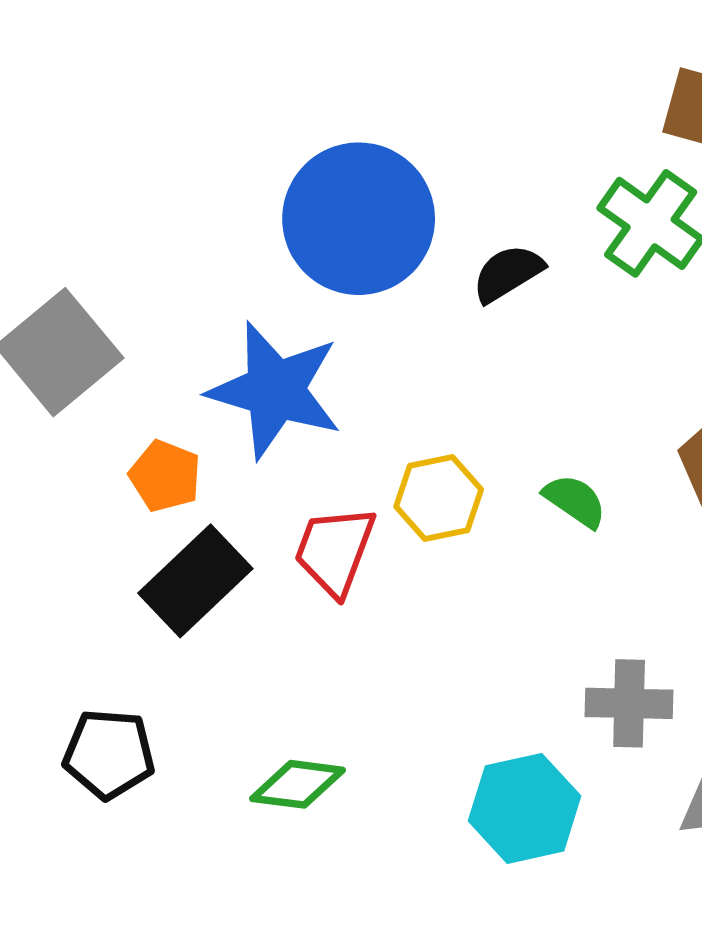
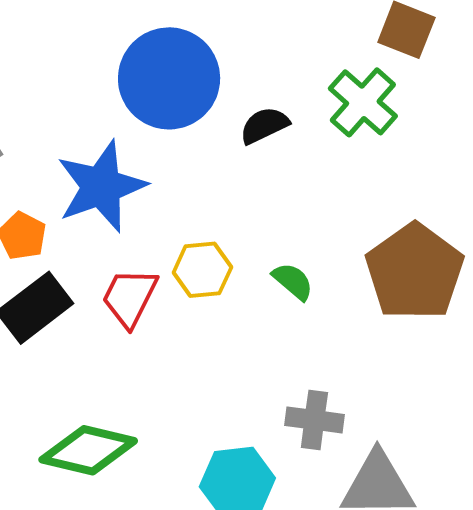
blue star: (275, 390) -> (101, 186), turned 30
green diamond: (297, 784) -> (88, 450), size x1.5

